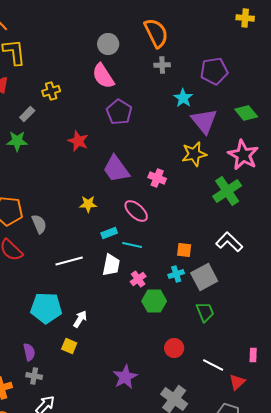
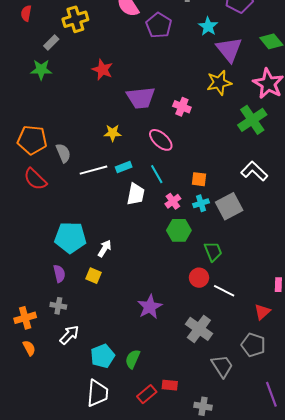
yellow cross: (51, 91) -> (75, 19), size x1.4
purple pentagon: (119, 112) -> (159, 25), moved
purple trapezoid: (116, 169) -> (141, 98), turned -60
cyan rectangle: (109, 233) -> (124, 167), moved
cyan line: (132, 245) -> (157, 174), turned 48
orange square: (184, 250) -> (199, 179), moved
white line: (69, 261) -> (93, 170), moved
pink cross: (138, 279) -> (173, 201), moved
green trapezoid: (205, 312) -> (213, 251), moved
purple semicircle: (29, 352) -> (59, 274), moved
white line: (213, 365) -> (224, 291), moved

